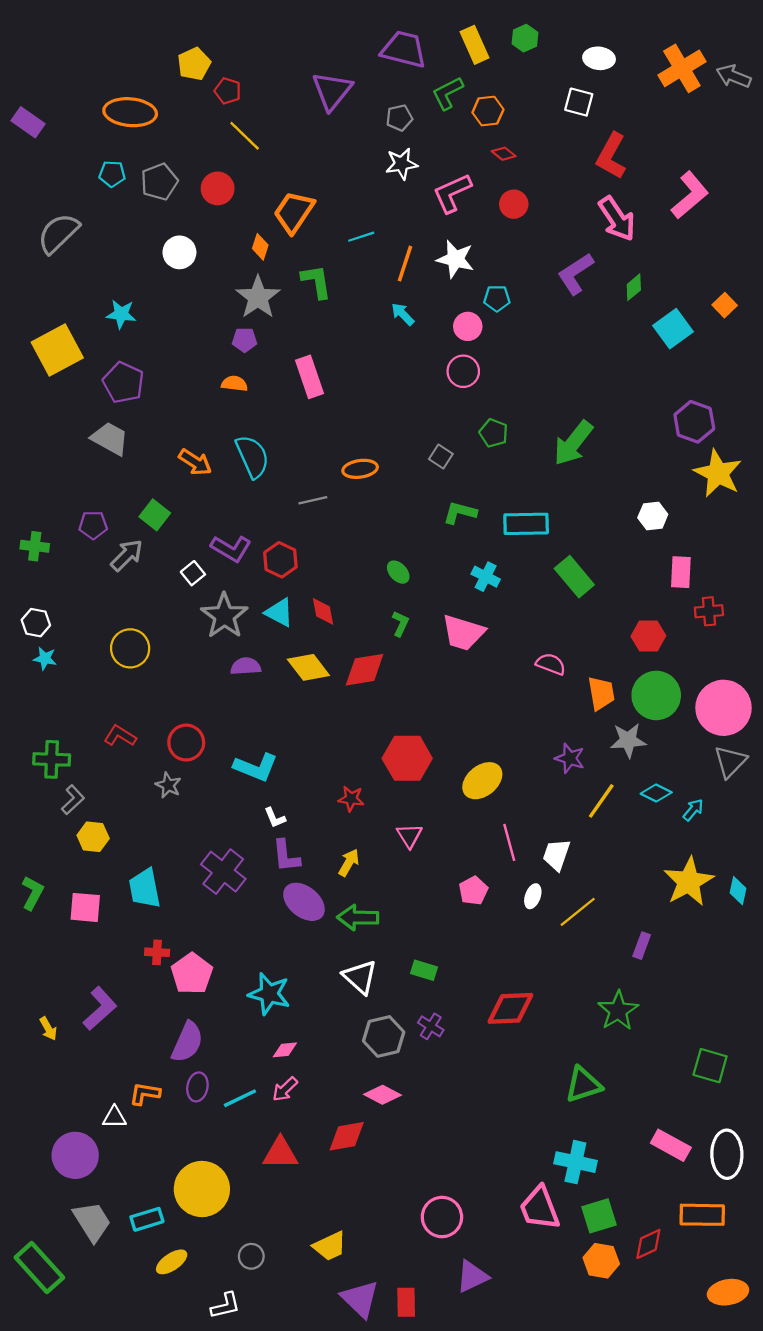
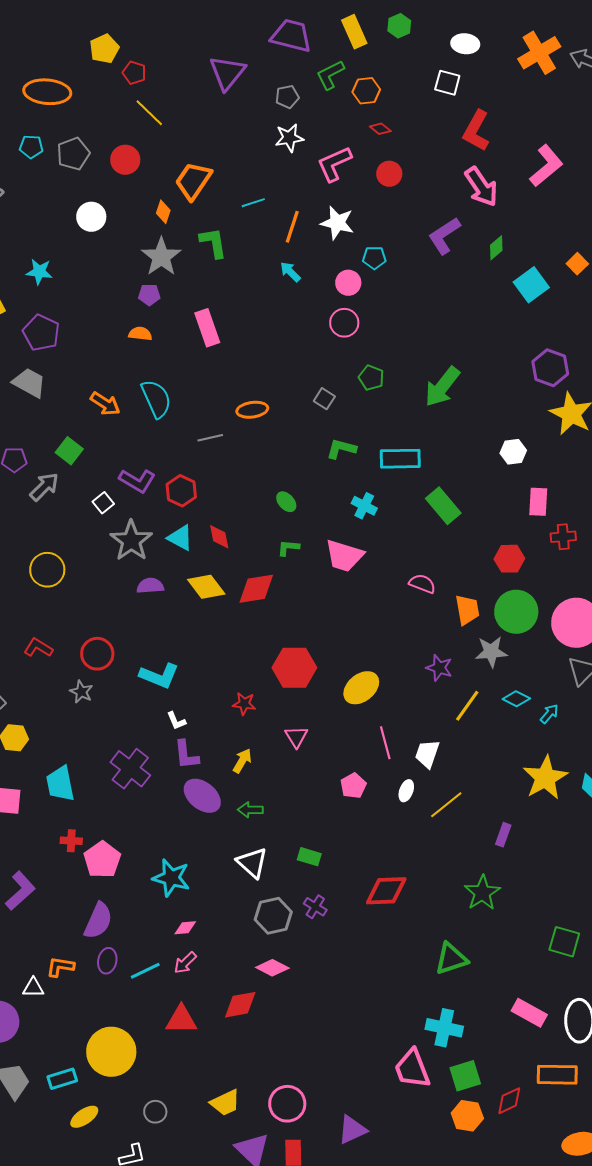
green L-shape: (400, 624) -> (288, 548), turned -110
green arrow: (358, 918) -> (250, 810), size x0.7
pink circle: (442, 1217) -> (287, 1104), moved

